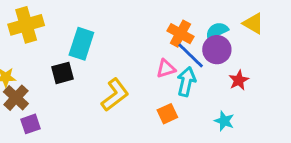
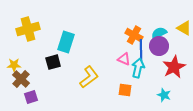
blue line: (191, 55) -> (141, 50), turned 45
pink triangle: (166, 69) -> (124, 59), turned 40
red star: (239, 80) -> (174, 67), size x1.6
orange square: (167, 114) -> (125, 90), turned 32

